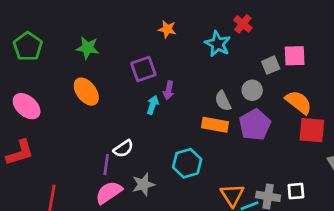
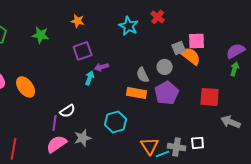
orange star: (167, 29) -> (78, 21), moved
cyan star: (218, 44) -> (129, 26), moved
purple arrow: (169, 90) -> (102, 67), turned 64
orange ellipse: (86, 92) -> (26, 87), moved
orange semicircle: (299, 102) -> (191, 56), moved

